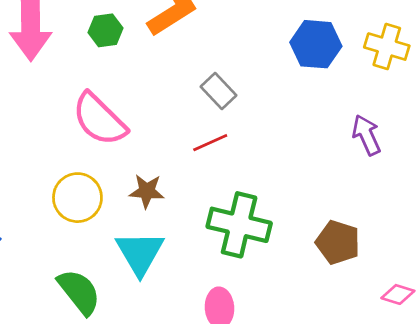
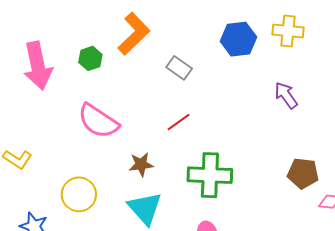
gray rectangle: (218, 91) -> (179, 68), moved
yellow circle: (77, 198) -> (79, 194), moved
brown pentagon: (338, 242) -> (303, 173), moved

